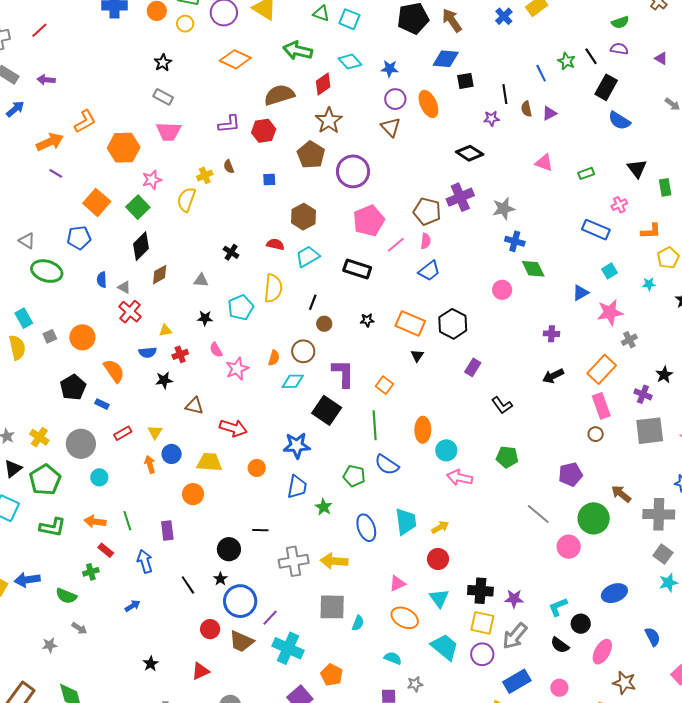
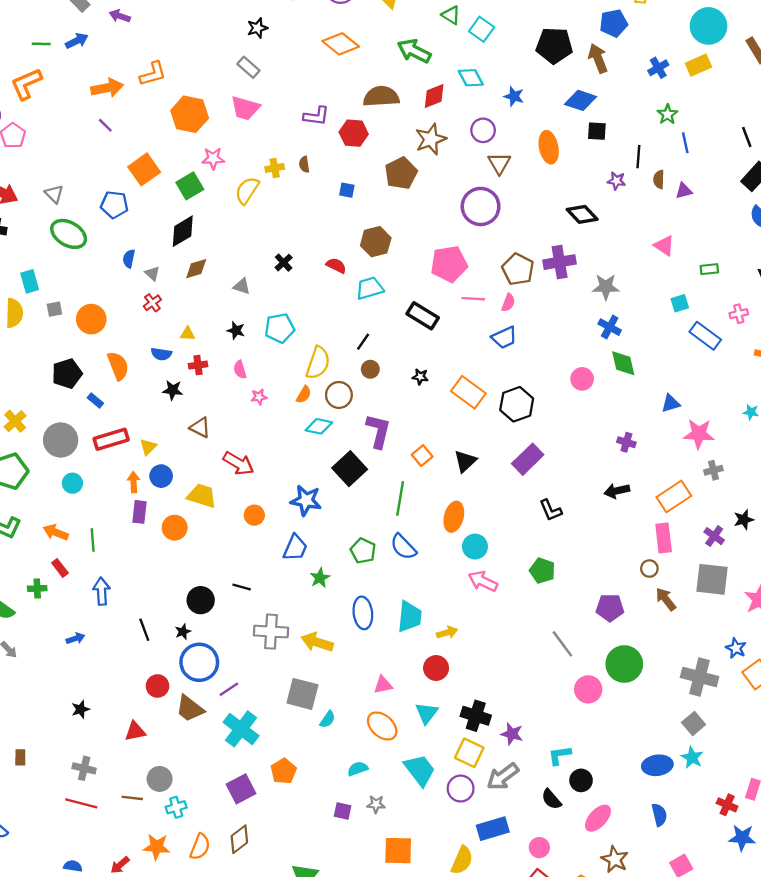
green star: (567, 61) -> (668, 114), moved
purple circle: (395, 99) -> (483, 130), moved
purple circle: (353, 171) -> (481, 206), moved
pink line: (396, 245) -> (473, 299), turned 30
cyan square: (609, 271) -> (680, 303), moved
yellow semicircle: (273, 288) -> (318, 363), moved
red cross: (130, 312) -> (152, 303), size x0.7
black triangle: (417, 356) -> (465, 461), moved, size x1.5
purple rectangle: (473, 367) -> (528, 459), size x1.5
pink star: (237, 369) -> (259, 397), size x0.6
red rectangle: (123, 433) -> (111, 439), size x1.6
brown arrow: (621, 494) -> (666, 599), moved
purple rectangle: (167, 531) -> (139, 512), moved
cyan star: (668, 583) -> (692, 757), turned 30
blue ellipse: (614, 593) -> (657, 765), moved
cyan semicircle: (393, 658) -> (358, 769), turned -54

